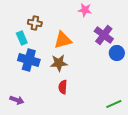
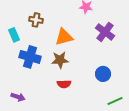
cyan rectangle: (22, 38) -> (14, 35), moved
blue circle: (117, 53) -> (103, 74), moved
red semicircle: (63, 87) -> (64, 84), turned -96

